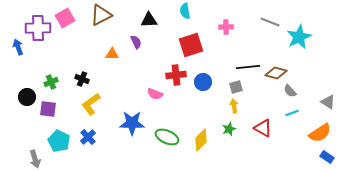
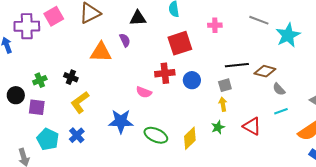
orange triangle: (112, 54) -> (101, 52), size x1.6

